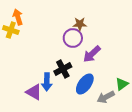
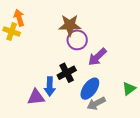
brown star: (80, 24) -> (70, 25), moved, size x1.5
purple triangle: (34, 92) -> (36, 97), turned -36
gray arrow: (106, 97) -> (96, 103), moved

